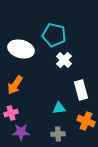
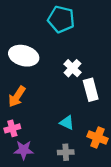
cyan pentagon: (54, 35) -> (61, 19), moved
white rectangle: (81, 90) -> (91, 90), moved
cyan triangle: (59, 108) -> (67, 123), turned 32

